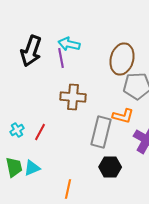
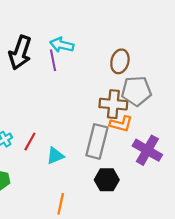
brown ellipse: (122, 59) -> (120, 61), size x0.7
brown cross: (73, 97) -> (113, 104), moved
cyan triangle: (32, 168) -> (55, 156), moved

